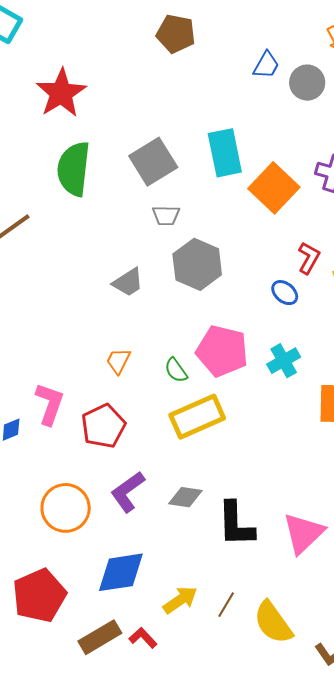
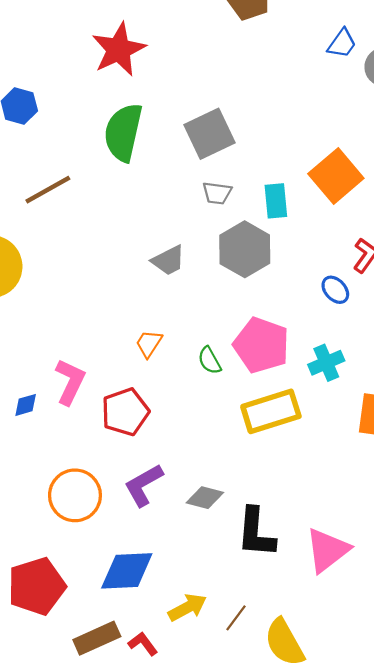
cyan rectangle: (225, 153) -> (276, 201), moved, size x0.7
yellow rectangle: (197, 417) -> (271, 411), moved

